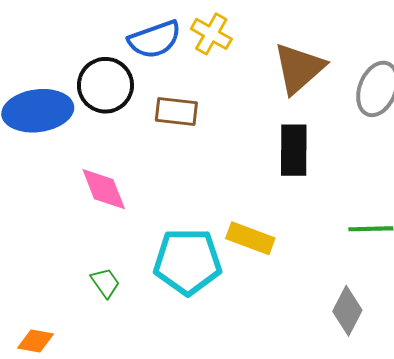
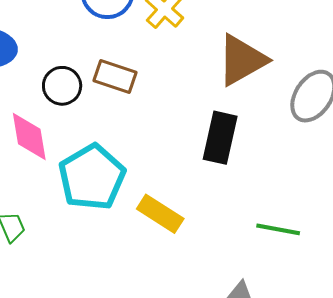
black circle: (105, 85) -> (62, 86), moved, size x0.7
cyan pentagon: (188, 261) -> (92, 177), moved, turned 30

